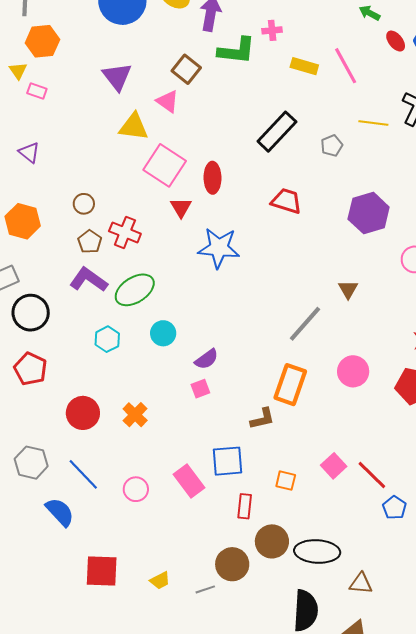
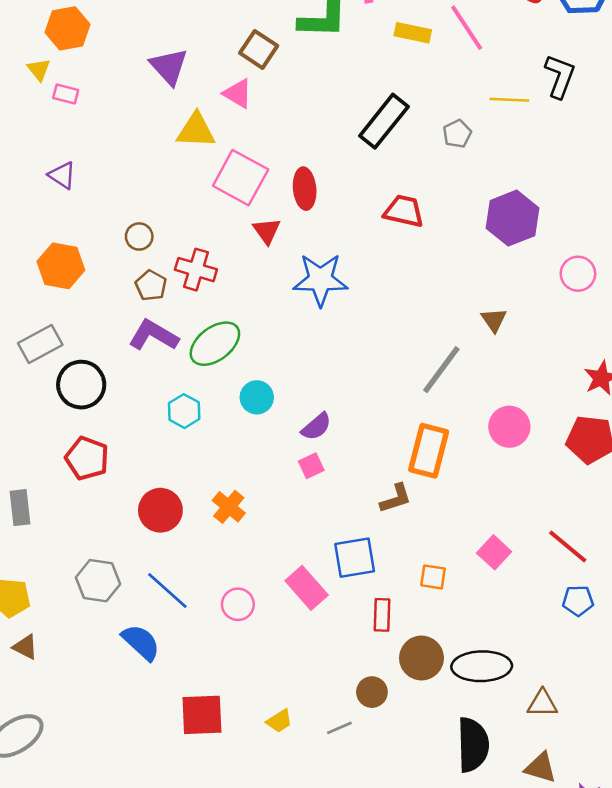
red line: (372, 475) -> (568, 547), moved
blue pentagon: (394, 508) -> (578, 601), turned -30
brown circle: (232, 564) -> (372, 692), size x0.7

